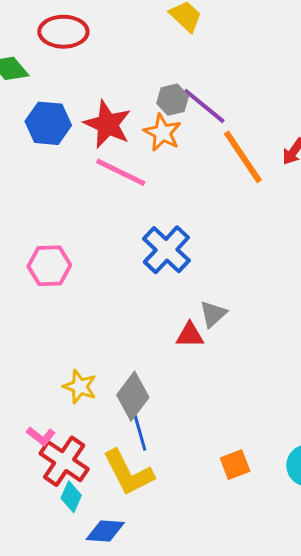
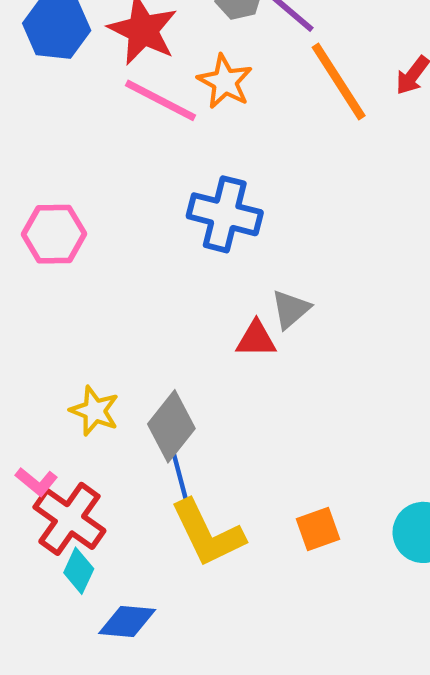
orange star: (162, 133) -> (225, 82), moved
blue cross: (166, 250) -> (225, 214), turned -30
yellow L-shape: (128, 473) -> (207, 533), moved

